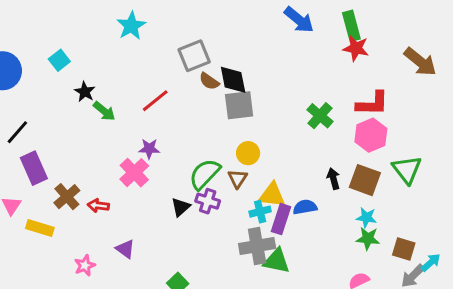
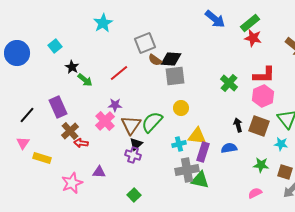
green rectangle: (351, 26) -> (250, 23), turned 66
black diamond: (233, 80) -> (171, 59), turned -75
black line: (17, 132) -> (27, 115), moved
purple rectangle: (34, 168) -> (58, 107), moved
brown triangle: (238, 179) -> (131, 125), moved, size x1.5
brown cross: (67, 197) -> (70, 131), moved
purple cross: (208, 201) -> (133, 155), moved
blue semicircle: (305, 207) -> (229, 148), moved
cyan cross: (260, 212) -> (179, 144), moved
cyan star: (366, 218) -> (281, 144), moved
purple triangle: (125, 249) -> (99, 172), turned -32
pink star: (85, 265) -> (72, 183), size x1.5

